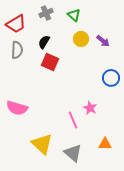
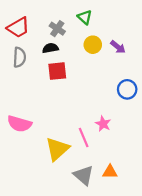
gray cross: (46, 13) -> (57, 29), moved, turned -32
black semicircle: (44, 42) -> (50, 48), turned 48
red square: (50, 62) -> (57, 71), turned -30
yellow triangle: (42, 144) -> (57, 149), moved, turned 35
orange triangle: (105, 144) -> (110, 172), moved

